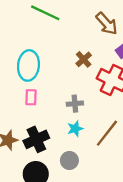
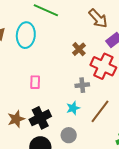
cyan ellipse: (28, 65) -> (26, 35), moved
gray cross: (75, 104) -> (82, 85), moved

